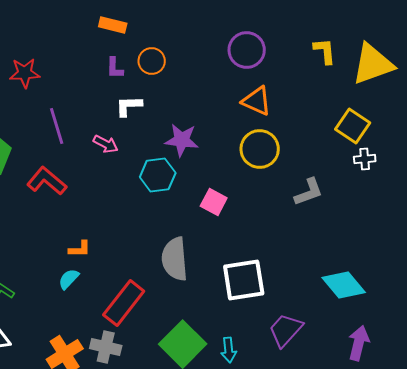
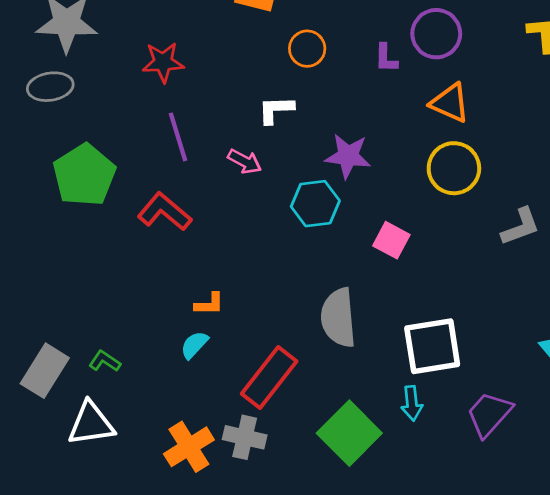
purple L-shape: (115, 68) -> (386, 58), moved
red star: (25, 73) -> (163, 62), moved
cyan arrow: (229, 350) -> (412, 403), moved

